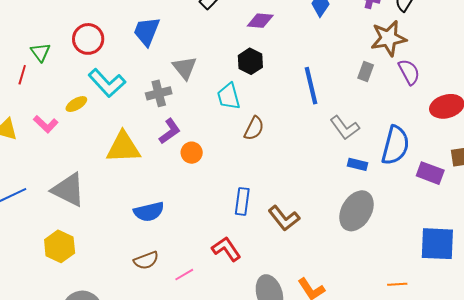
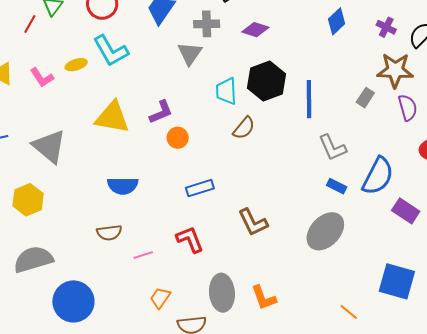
purple diamond: (260, 21) -> (255, 30), moved
black hexagon: (250, 61) -> (266, 81), moved, size x1.5
gray cross: (159, 93) -> (207, 24), moved
blue rectangle: (242, 201) -> (200, 188), moved, turned 52
orange line: (397, 284) -> (349, 312), turned 30

